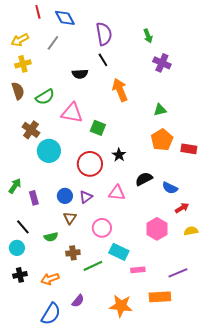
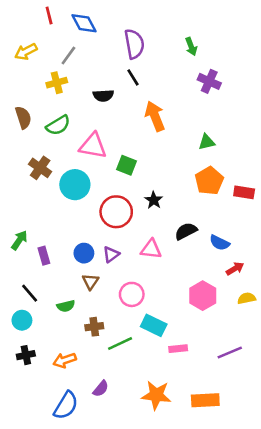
yellow cross: (23, 64) -> (57, 83), moved
cyan circle: (49, 151) -> (75, 185), moved
orange rectangle: (160, 297) -> (205, 400), moved

